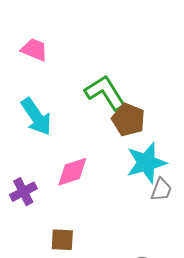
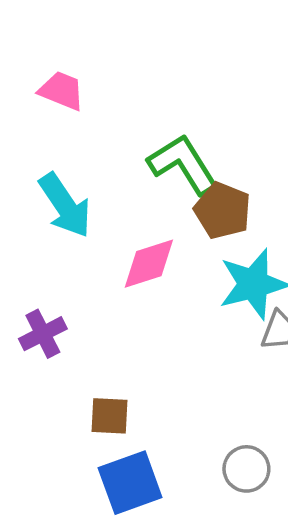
pink diamond: (72, 172) -> (149, 264), moved

